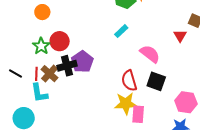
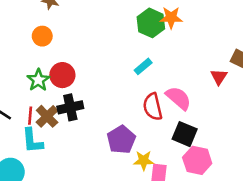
purple pentagon: (82, 62) -> (121, 140), moved
red semicircle: (129, 81) -> (153, 107), moved
pink hexagon: (186, 102) -> (197, 160), moved
yellow star: (126, 103) -> (144, 160), size x0.7

